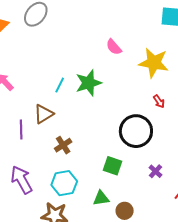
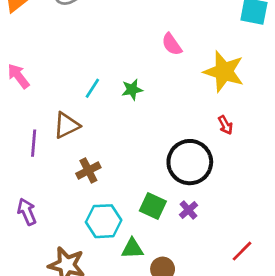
green star: (88, 83) -> (132, 90), size x0.6
purple cross: (155, 171) -> (188, 210), moved
purple arrow: (22, 180) -> (27, 212), size x0.7
cyan hexagon: (64, 183) -> (104, 221), moved

